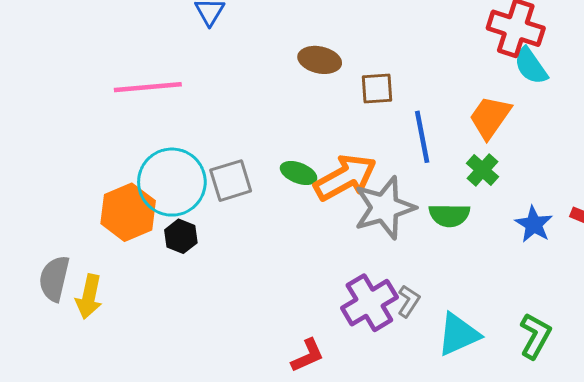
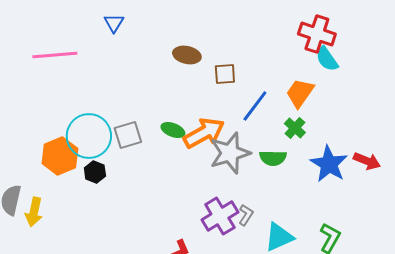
pink line: (148, 87) -> (55, 55), moved
blue line: (422, 137) -> (255, 106), turned 48
blue star: (534, 224) -> (329, 164), size x1.5

